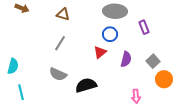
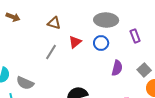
red triangle: (100, 52) -> (75, 42), moved
gray semicircle: (58, 74) -> (25, 83), moved

